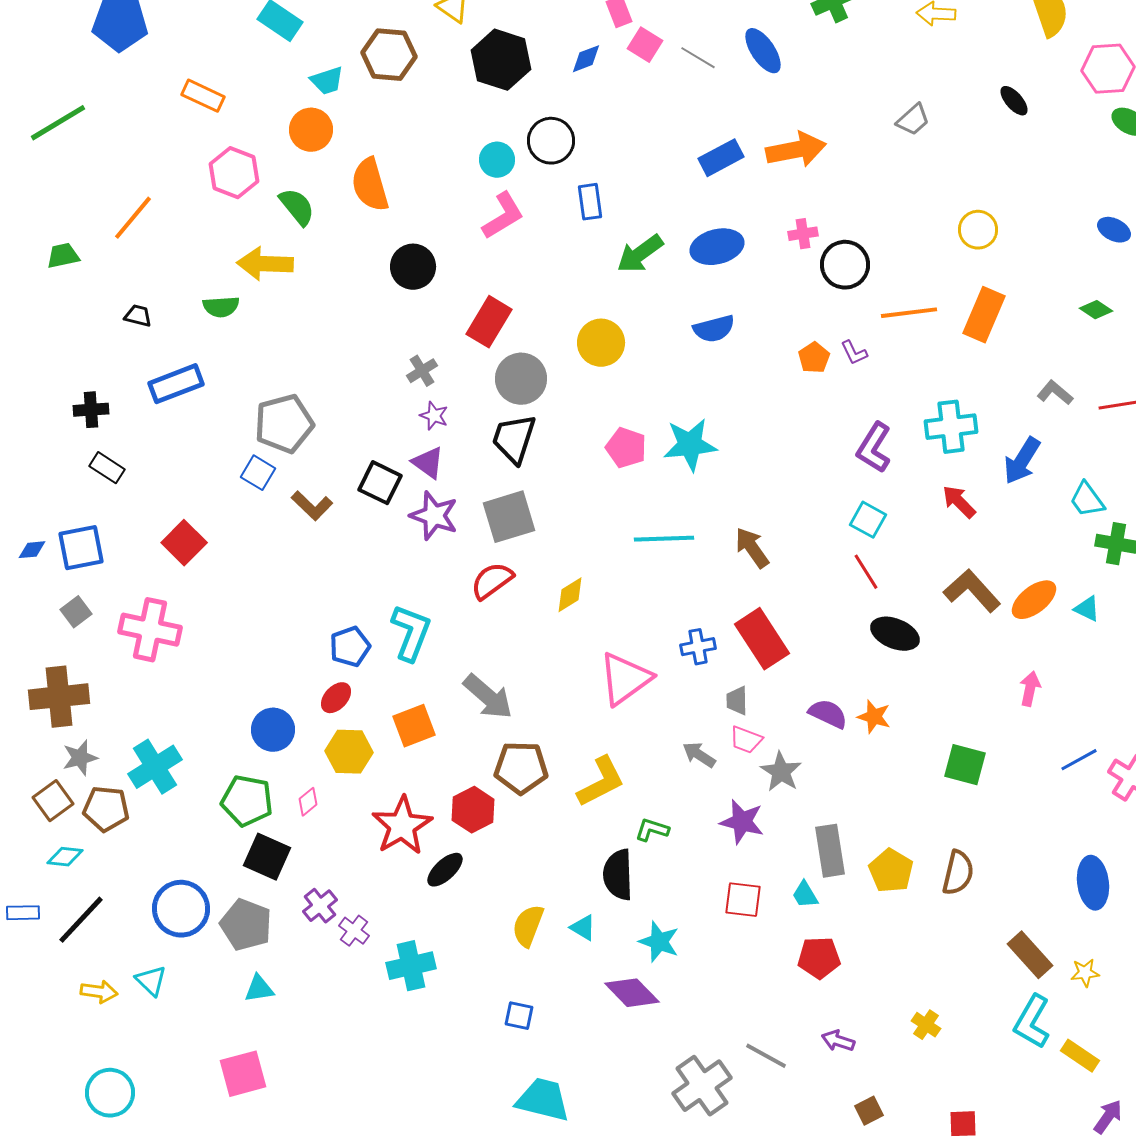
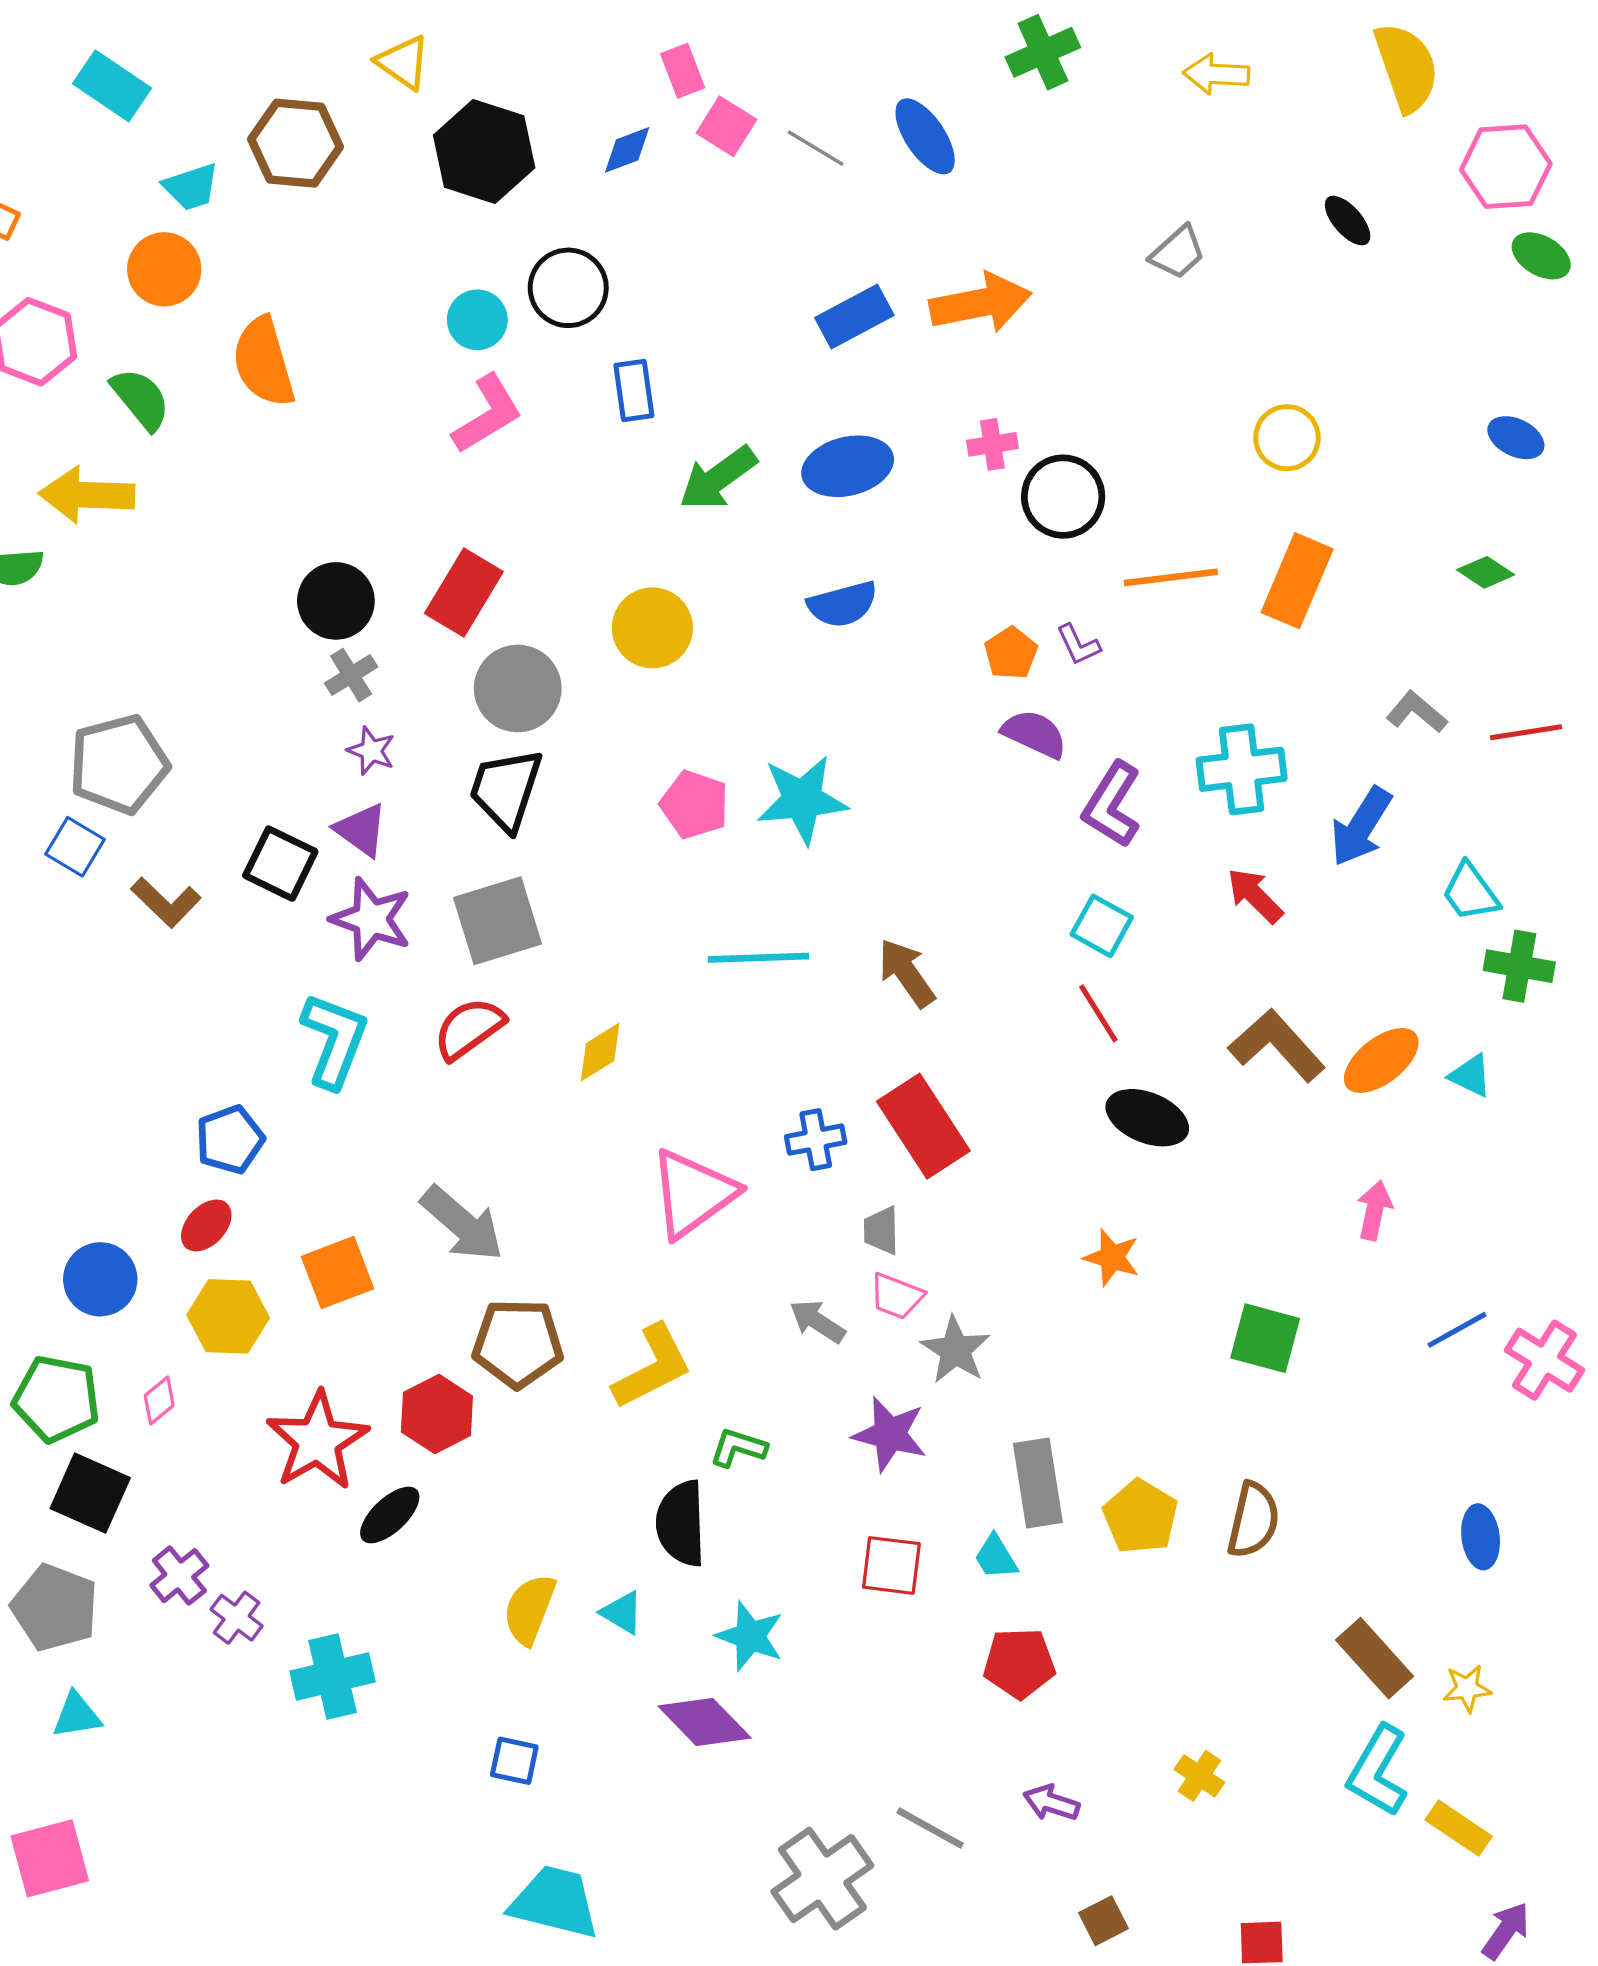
black circle: (413, 267) -> (336, 601), moved
cyan L-shape: (411, 633) -> (334, 1040), moved
purple semicircle: (828, 714) -> (1034, 734), moved
blue ellipse: (1093, 883) -> (1481, 1537), size x0.7

